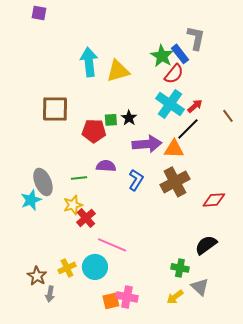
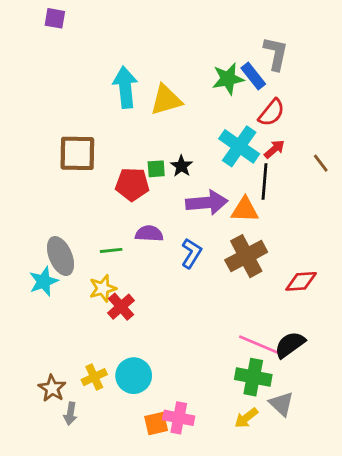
green star: (162, 56) -> (228, 79), turned 30
red semicircle: (174, 74) -> (272, 113), moved
black line: (188, 129) -> (265, 181), turned -40
pink line: (112, 245) -> (259, 345), moved
green cross: (180, 268) -> (253, 377), size x1.4

